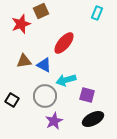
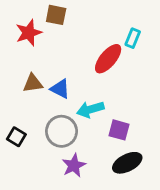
brown square: (41, 11) -> (56, 15), turned 35
cyan rectangle: (97, 13) -> (133, 38), moved
red ellipse: (64, 43) -> (108, 59), moved

